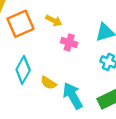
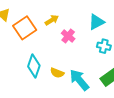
yellow arrow: (54, 21) -> (52, 20), turned -48
pink cross: (69, 42) -> (68, 36), turned 32

